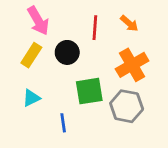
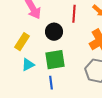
yellow rectangle: (31, 55) -> (22, 42), moved
green square: (89, 91) -> (55, 60), moved

